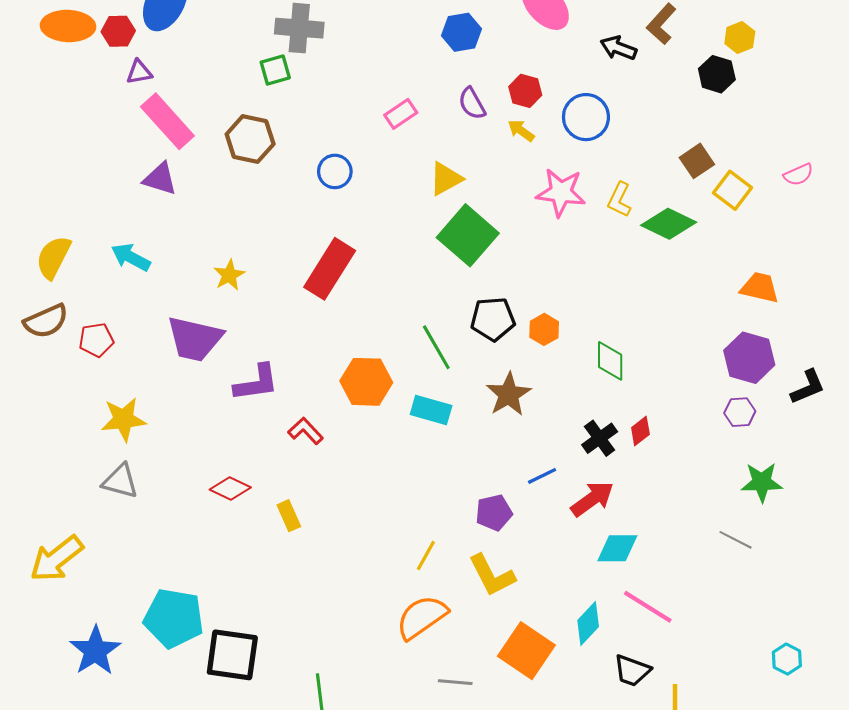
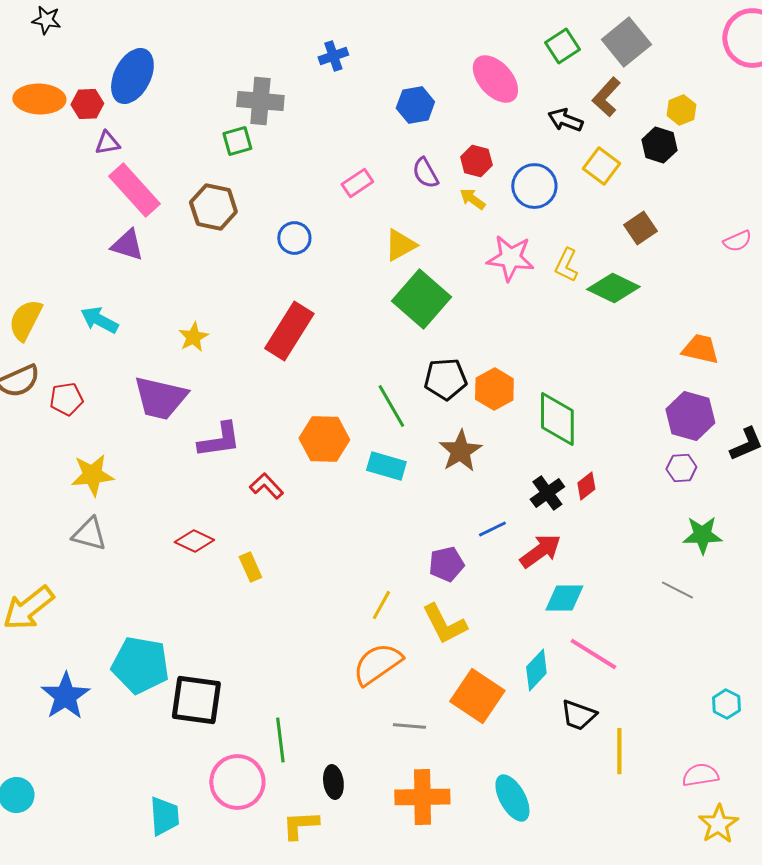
yellow square: (732, 190) -> (601, 166), moved
orange hexagon: (544, 329) -> (494, 389), size x1.4
green diamond: (610, 361) -> (557, 419), size x1.4

